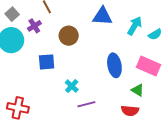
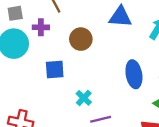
gray square: (12, 14) -> (15, 13), turned 32
purple cross: (34, 26) -> (41, 27), turned 32

